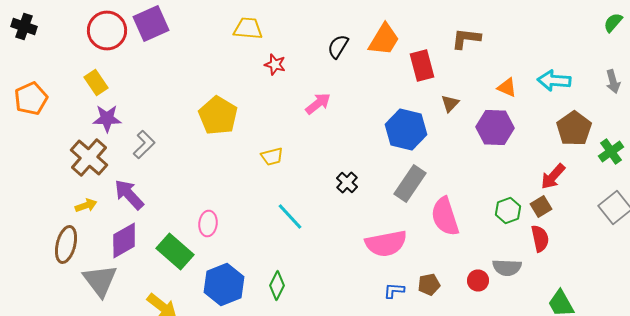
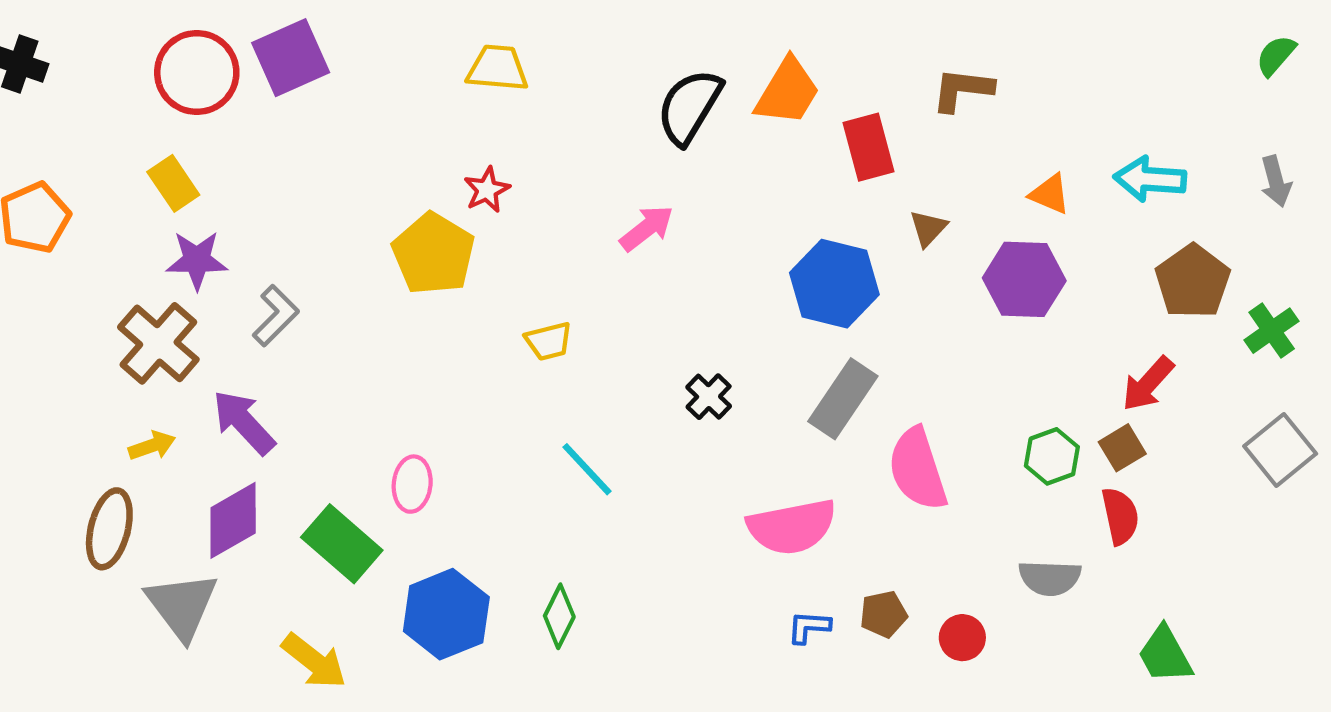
black semicircle: (338, 46) -> (689, 107), size x1.5
red star: (275, 64) -> (487, 190), moved, turned 30
red circle: (478, 280) -> (962, 638), moved

